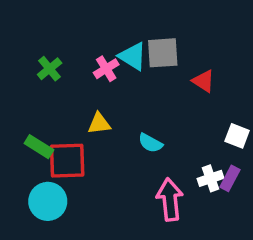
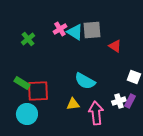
pink cross: (106, 69) -> (60, 29), moved
yellow triangle: (99, 124) -> (73, 104), moved
cyan semicircle: (150, 143) -> (85, 81), size x1.5

